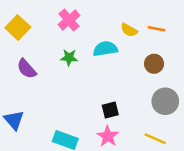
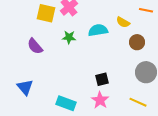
yellow square: (18, 28) -> (46, 13), moved, turned -30
orange line: (157, 29) -> (146, 10), moved
yellow semicircle: (129, 30) -> (123, 22), moved

